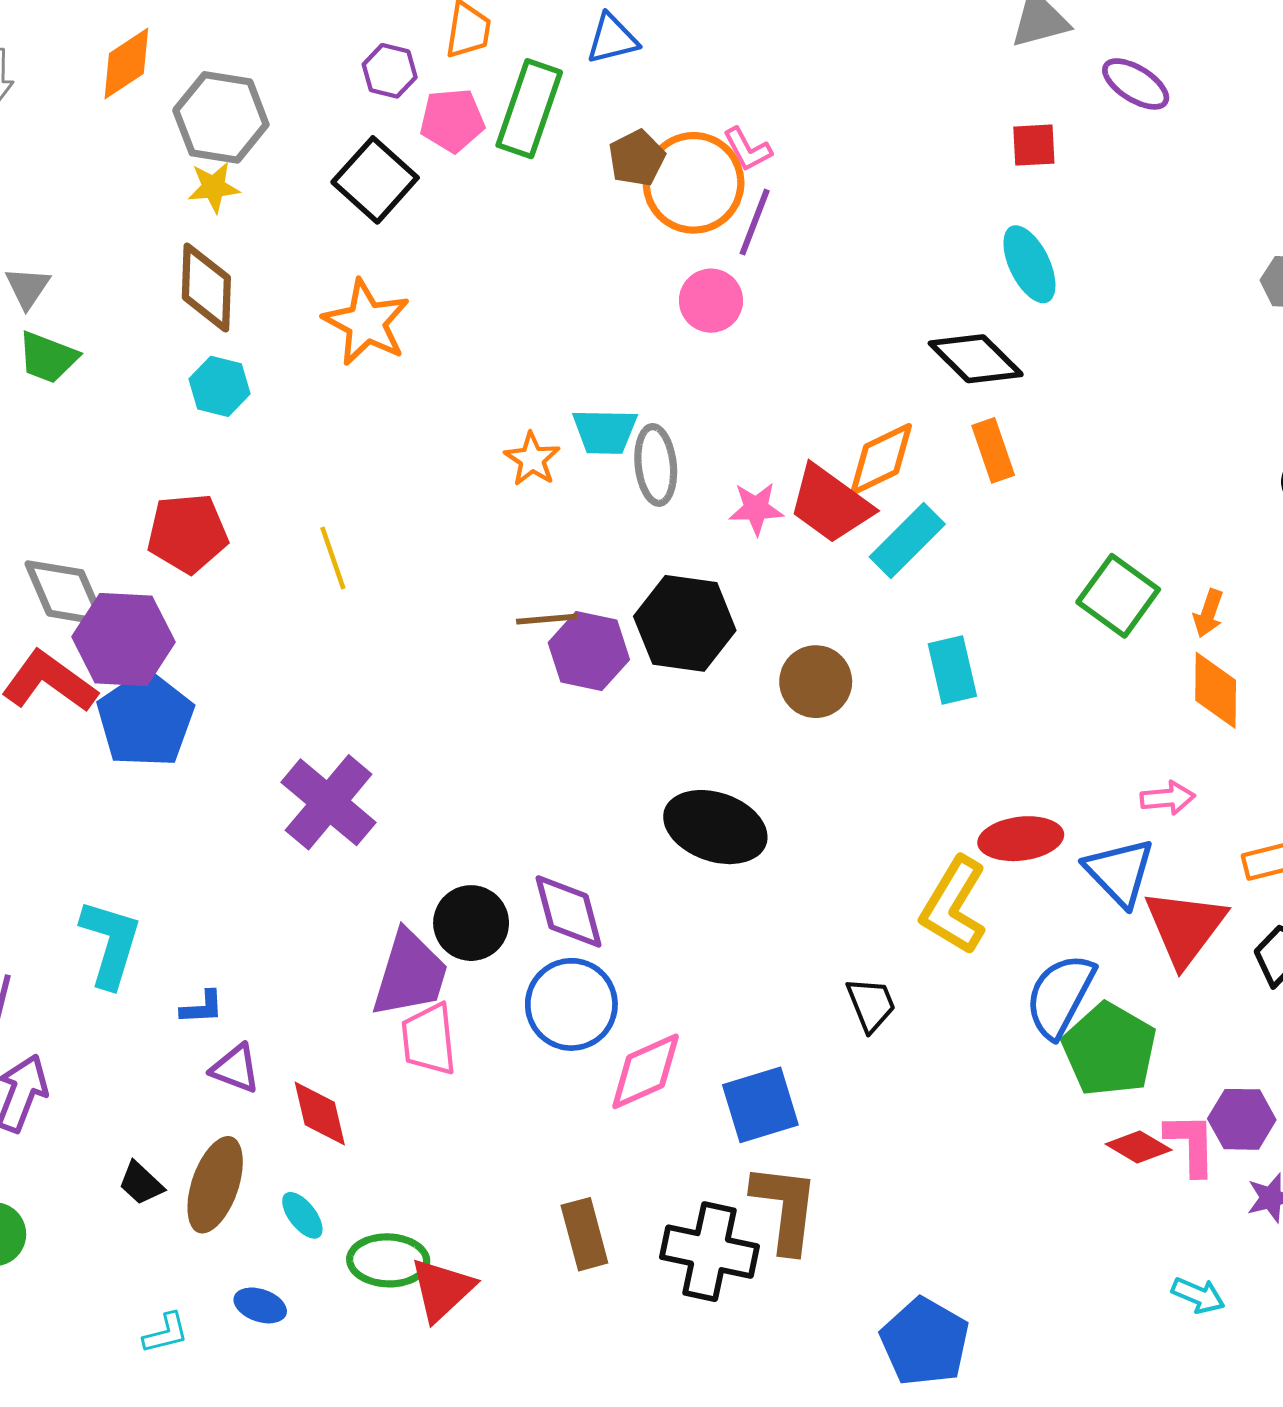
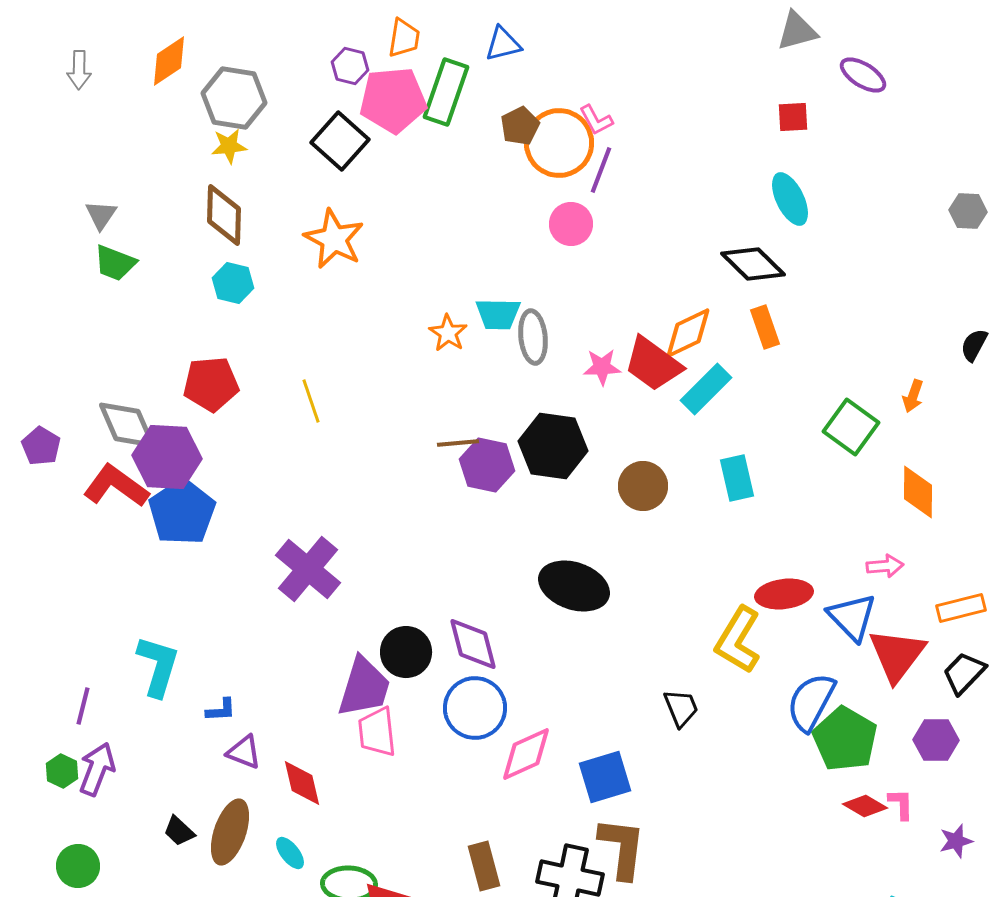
pink pentagon: (452, 120) -> (393, 100), size x1.5
orange arrow: (1208, 613) -> (913, 396), moved
purple hexagon: (1242, 1119) -> (936, 740), moved
pink L-shape: (1191, 1144) -> (901, 804), size x0.7

